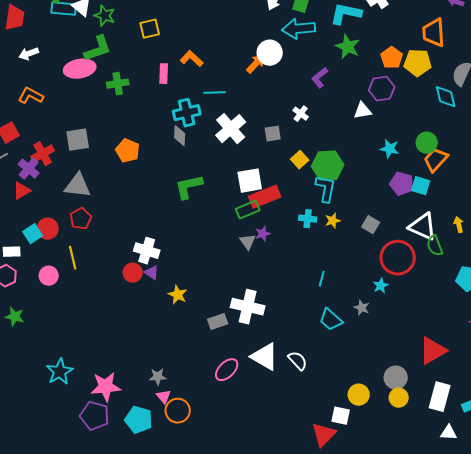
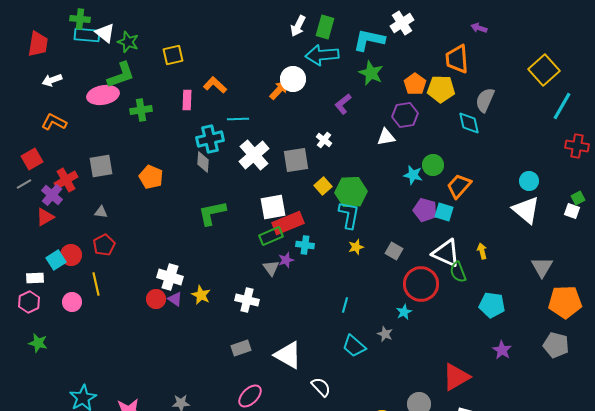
gray square: (273, 134) -> (296, 160), size x1.5
green circle: (427, 143) -> (433, 165), moved
gray triangle: (78, 186) -> (101, 212), size x0.5
cyan cross: (308, 219) -> (305, 245), moved
yellow star: (178, 295) -> (201, 295), moved
white cross: (248, 307) -> (247, 300), moved, size x0.7
white triangle: (265, 357) -> (288, 355), moved

